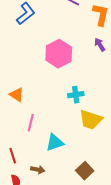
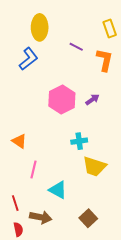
purple arrow: (100, 45) -> (92, 99), moved, turned 88
cyan triangle: (55, 143) -> (58, 190), turned 48
brown arrow: (38, 170) -> (41, 217), size x1.5

